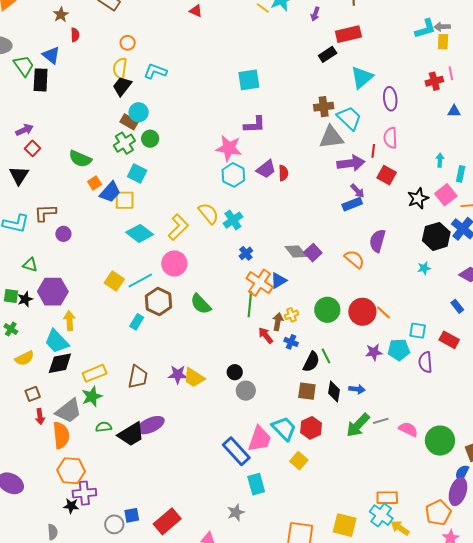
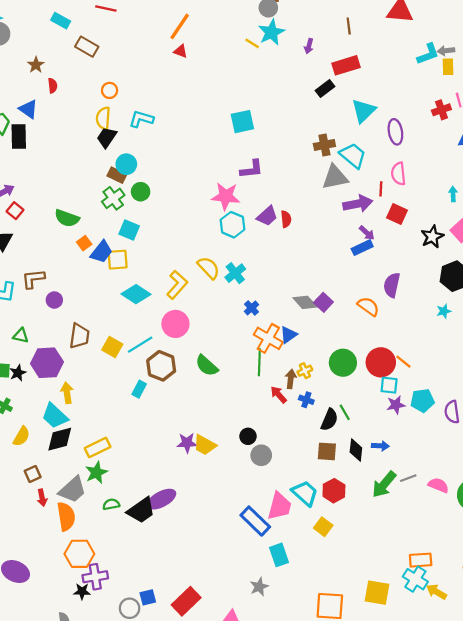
cyan square: (418, 331) -> (389, 385), moved
yellow semicircle: (25, 358) -> (21, 436), turned -30
brown trapezoid: (138, 377) -> (79, 336), moved

